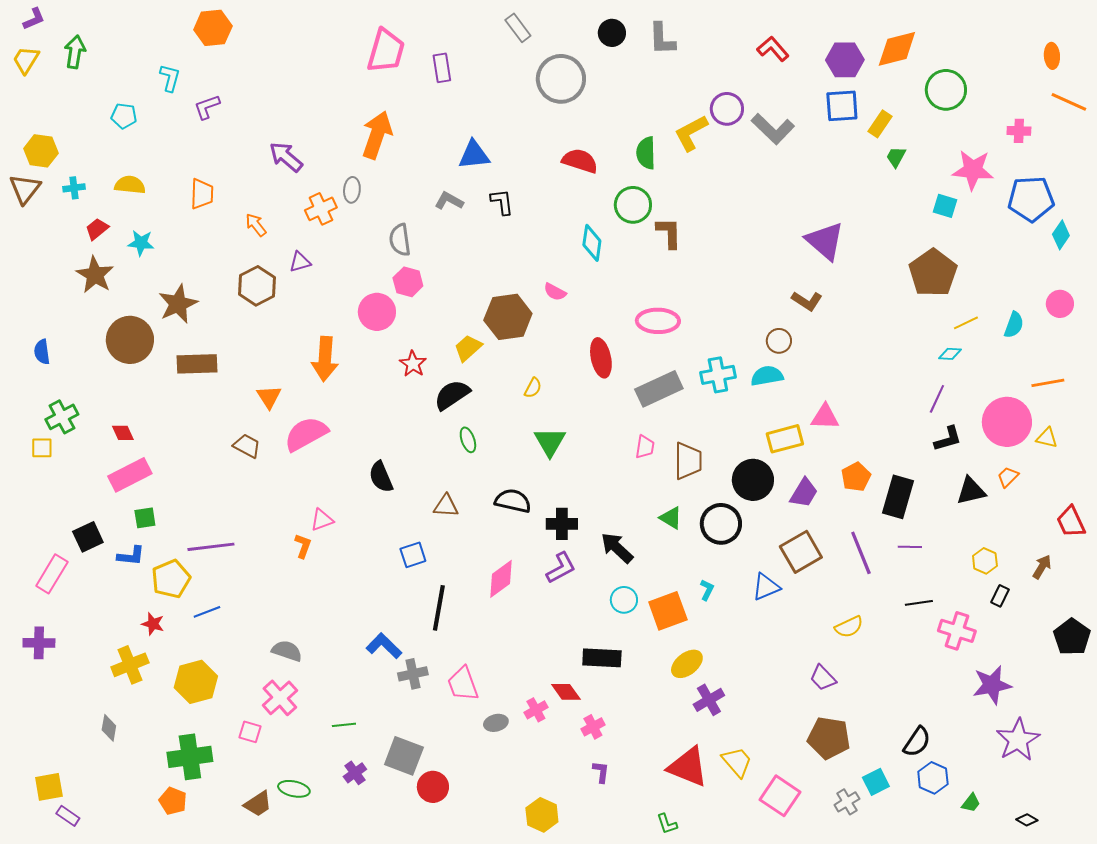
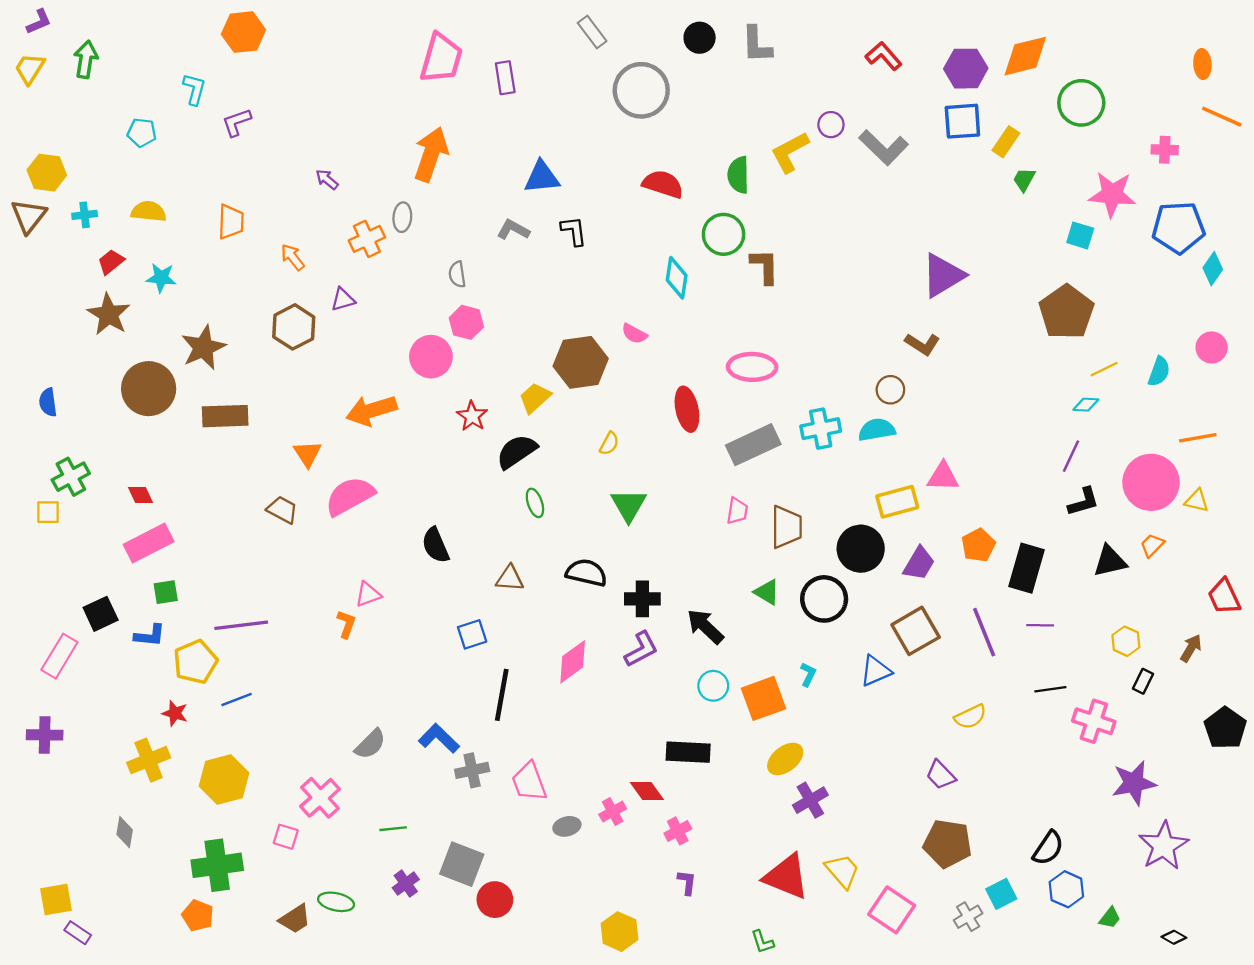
purple circle: (727, 109) -> (831, 125), size x0.7
purple arrow: (286, 157) -> (327, 179), size x0.6
gray semicircle: (400, 240) -> (457, 274), size x0.7
purple triangle: (825, 241) -> (943, 275), turned 48
orange arrow: (325, 359) -> (371, 410), turned 69
gray semicircle: (287, 651) -> (370, 744), moved, turned 116

